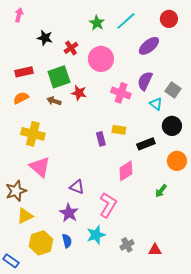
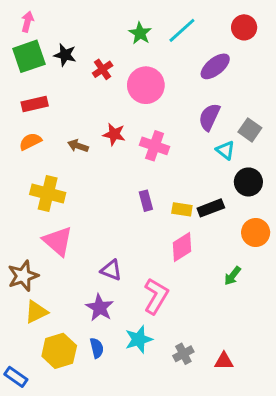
green square: (59, 77) -> (29, 56), moved
pink cross: (121, 93) -> (155, 146), moved
yellow rectangle: (119, 130) -> (182, 209), moved

